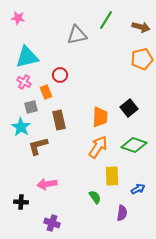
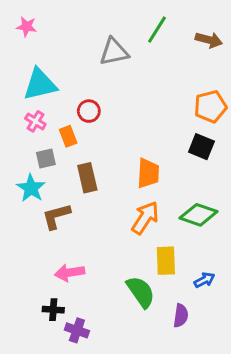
orange pentagon: (142, 59) -> (210, 107), moved
black square: (129, 108) -> (201, 147), moved, turned -30
green semicircle: (95, 197) -> (141, 292), size x1.6
black cross: (21, 202) -> (53, 310), moved

